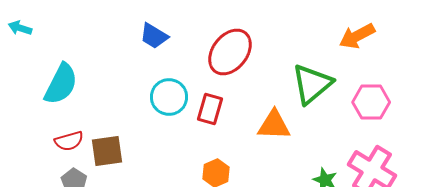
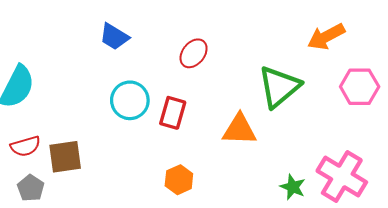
red ellipse: (230, 52) -> (194, 53), size x0.6
pink hexagon: (371, 102) -> (360, 87), moved

